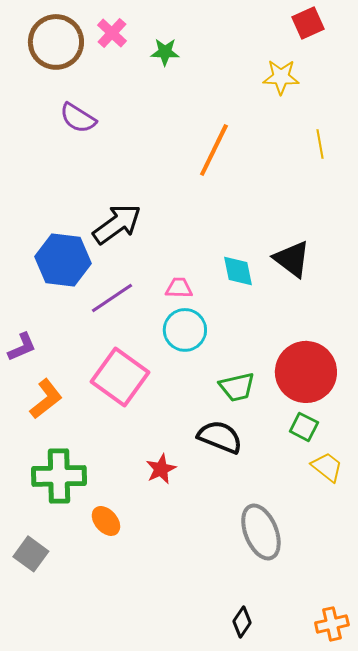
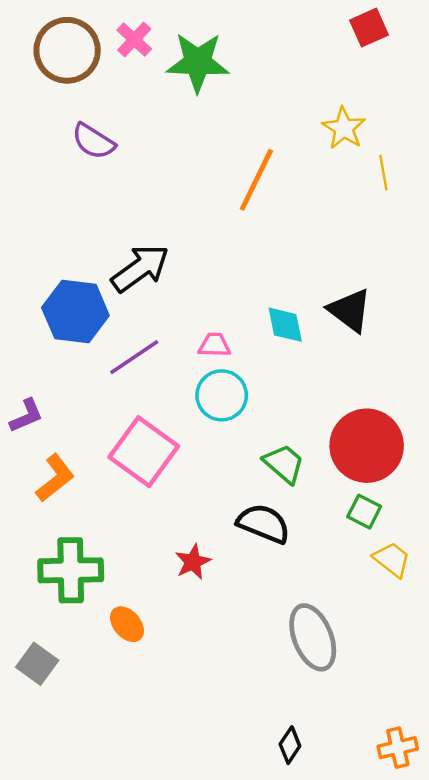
green star: (165, 52) -> (198, 62), size x1.8
yellow star: (281, 77) -> (344, 128), moved, turned 30
green trapezoid: (237, 387) -> (284, 464), turned -126

